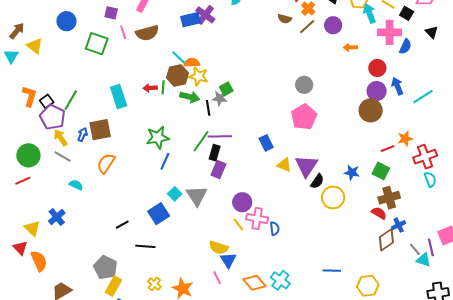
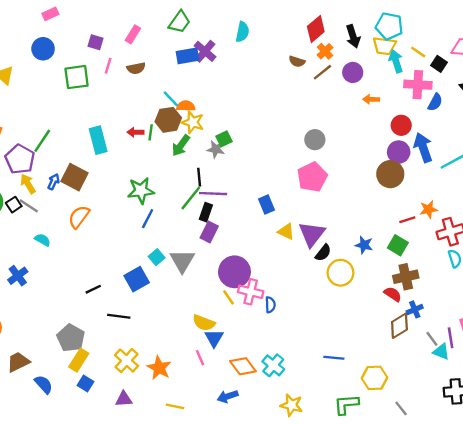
pink line: (123, 32) -> (108, 66), turned 32
brown semicircle: (147, 33) -> (136, 68), size x0.7
green square: (97, 44) -> (77, 77), turned -30
blue arrow: (397, 86) -> (423, 148), size x1.4
green arrow: (190, 97) -> (181, 145), turned 108
black square: (47, 101) -> (14, 205), moved
black line: (208, 108) -> (199, 177), moved
brown square: (100, 130) -> (75, 177), turned 35
purple circle: (242, 202) -> (234, 272), size x1.4
yellow cross: (154, 284) -> (127, 361), size x1.5

